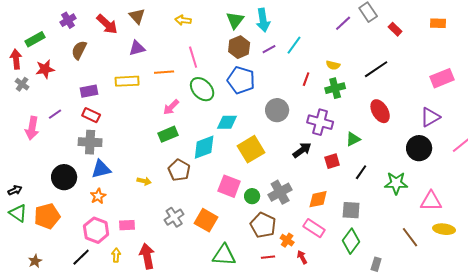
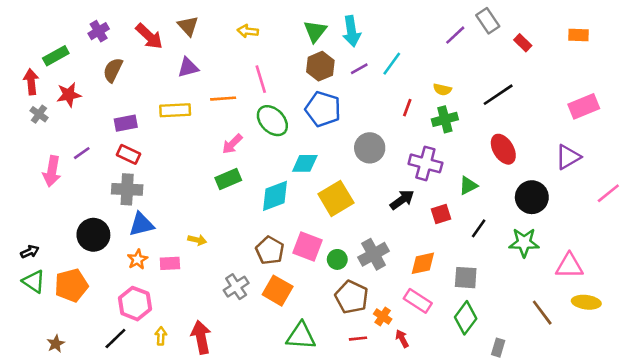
black circle: (419, 148) -> (532, 197), moved
brown pentagon: (179, 170) -> (270, 250), moved
pink rectangle: (127, 225) -> (170, 263), moved

